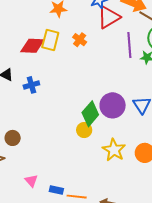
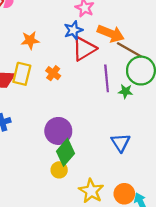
purple circle: (113, 105) -> (58, 131), moved

